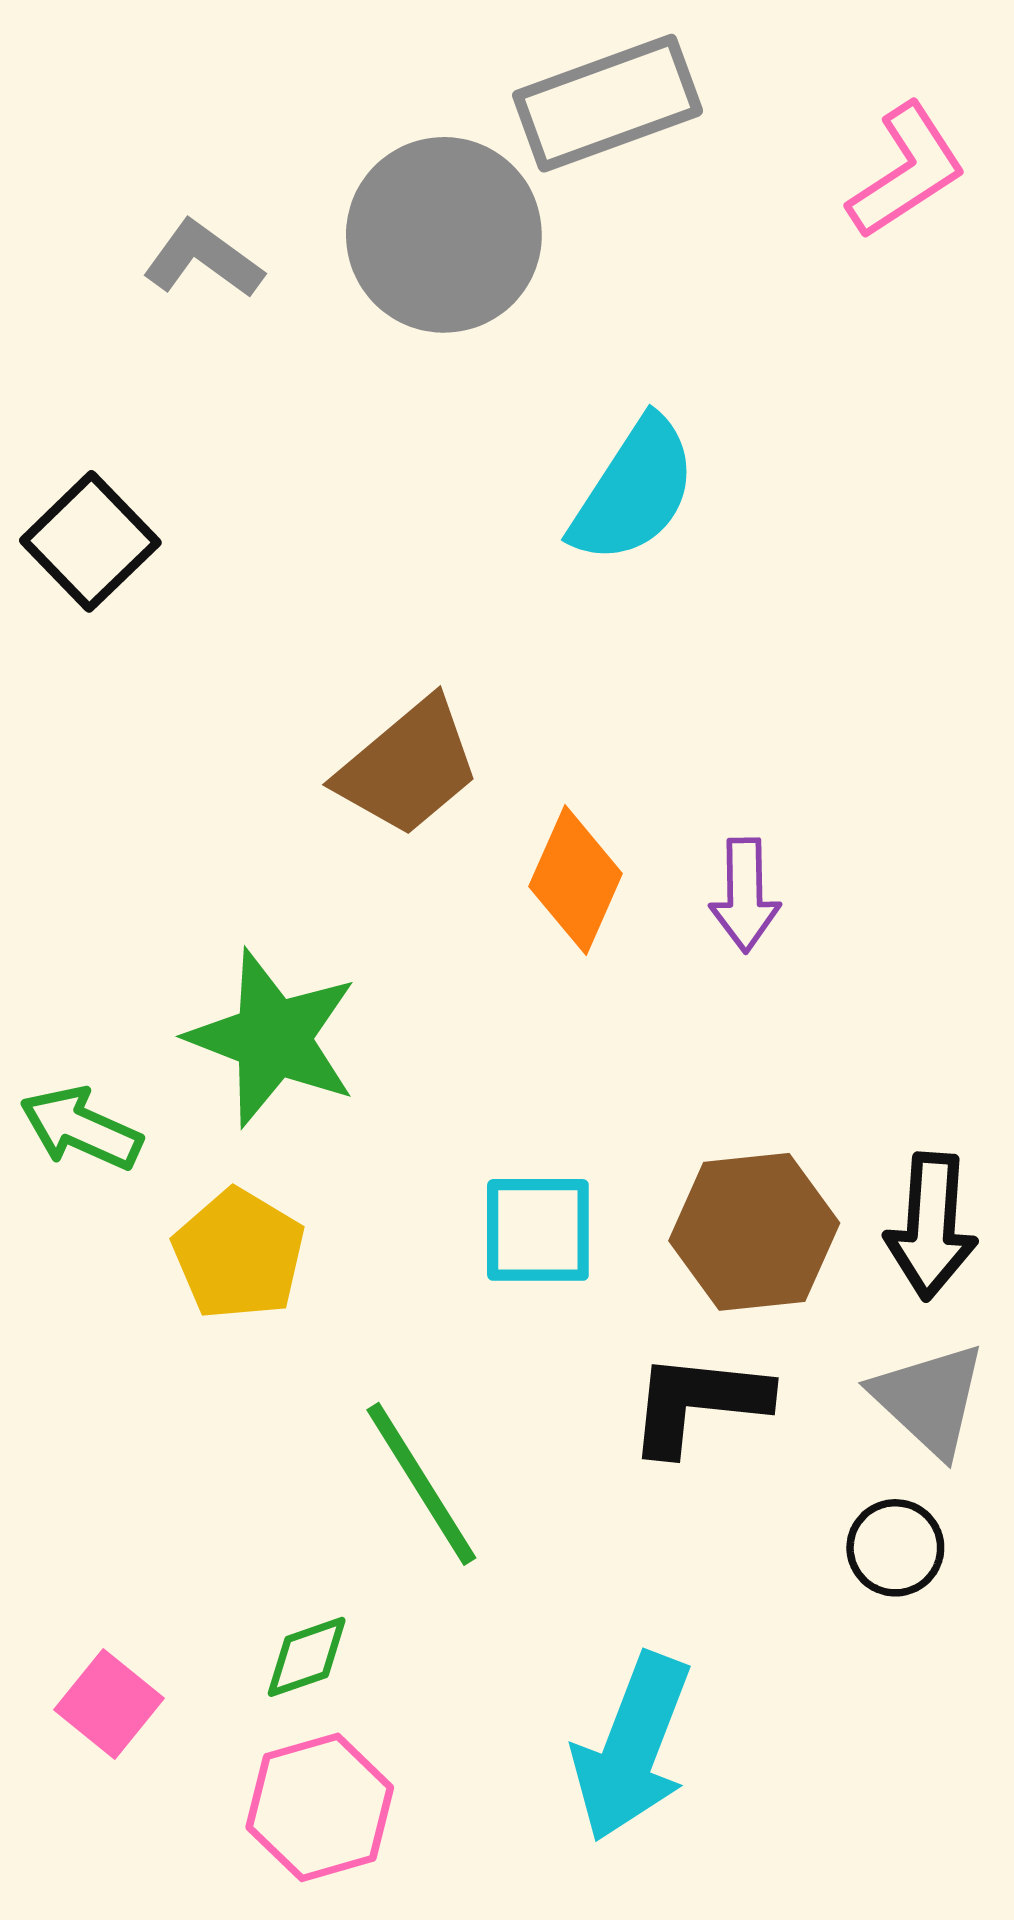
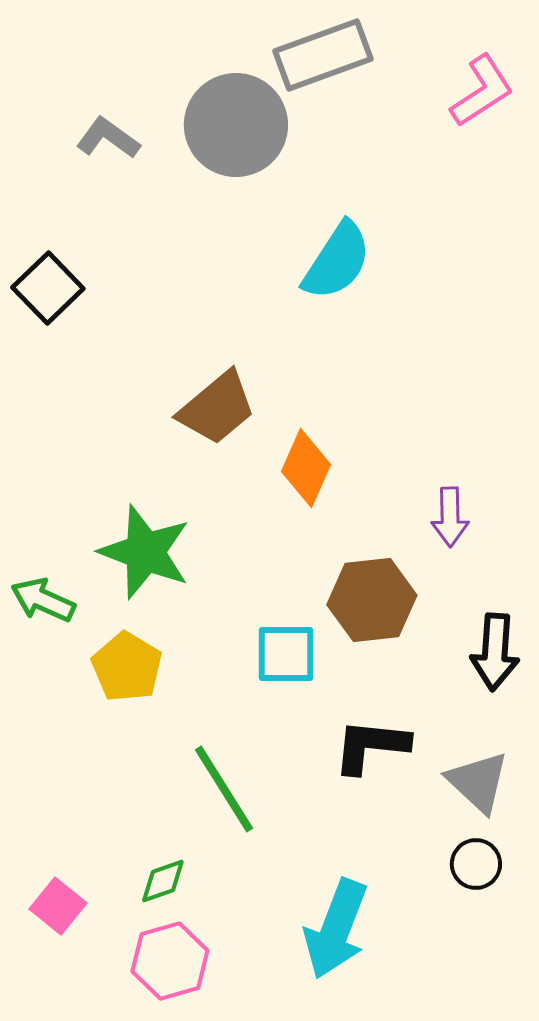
purple arrow: (745, 895) -> (450, 517), moved
brown hexagon: (754, 1232) -> (372, 600), moved
gray triangle: (929, 1399) -> (478, 782), moved
black circle: (895, 1548) -> (476, 864), moved

